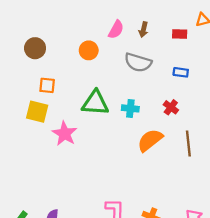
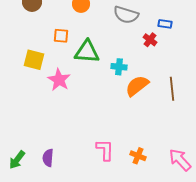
orange square: (47, 85) -> (61, 36), moved
red cross: (171, 107) -> (150, 40), moved
cyan cross: (130, 108) -> (119, 67), moved

